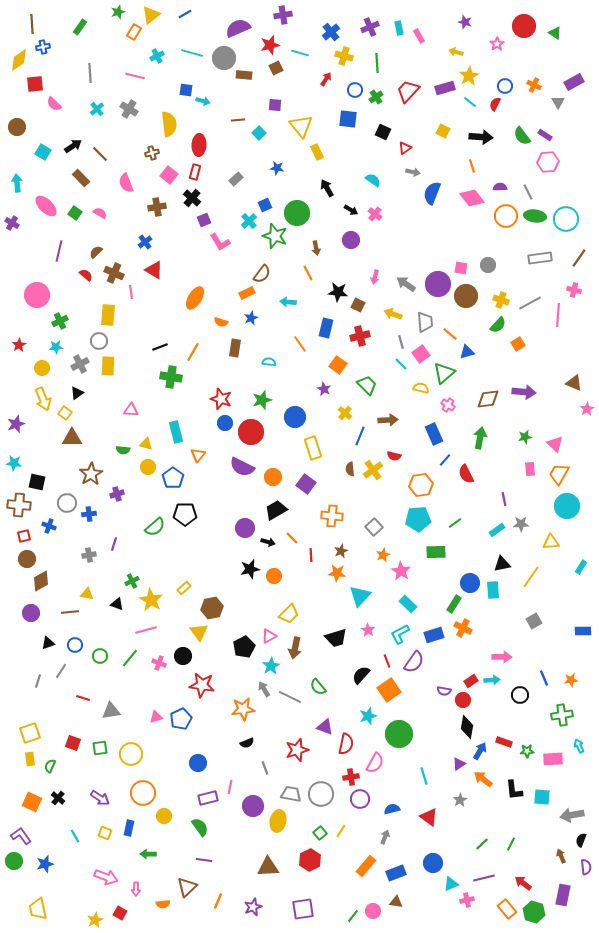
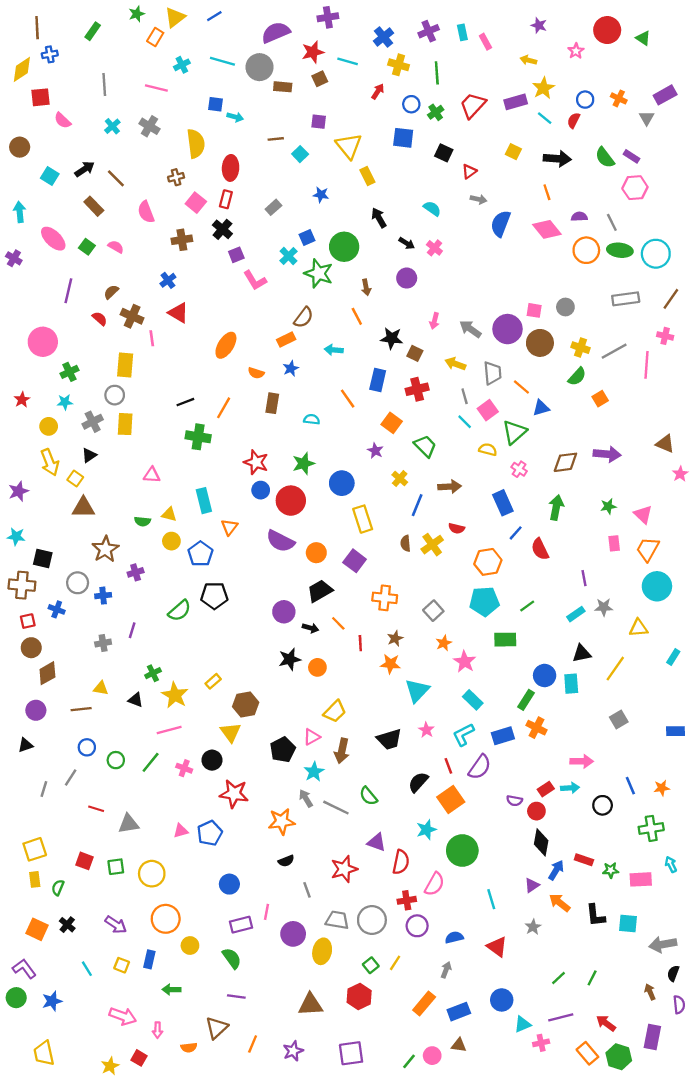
black triangle: (48, 643) -> (25, 745), moved

